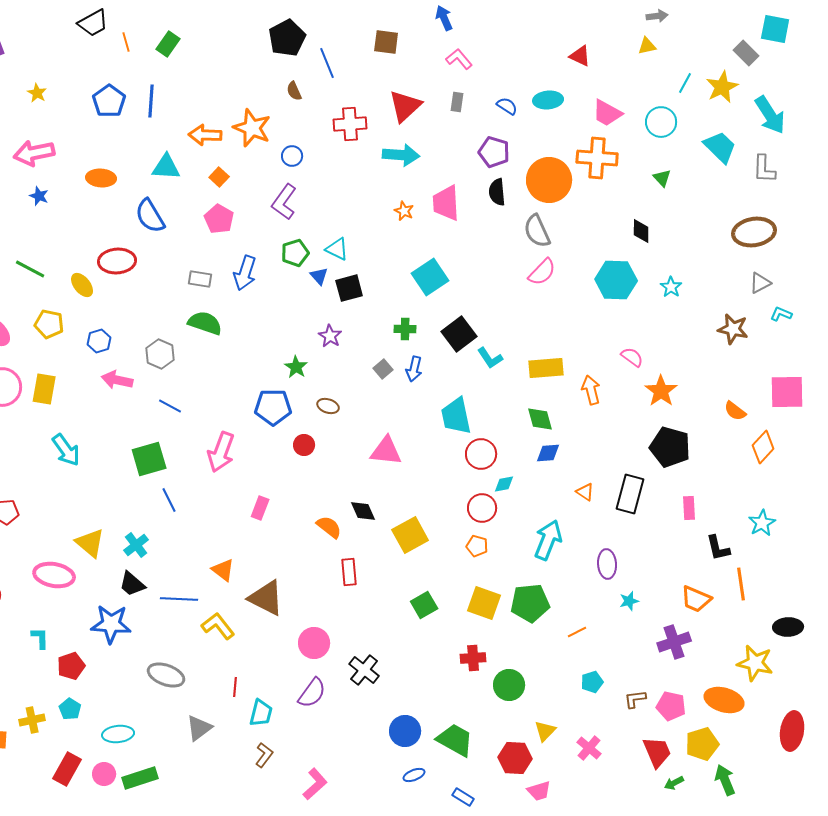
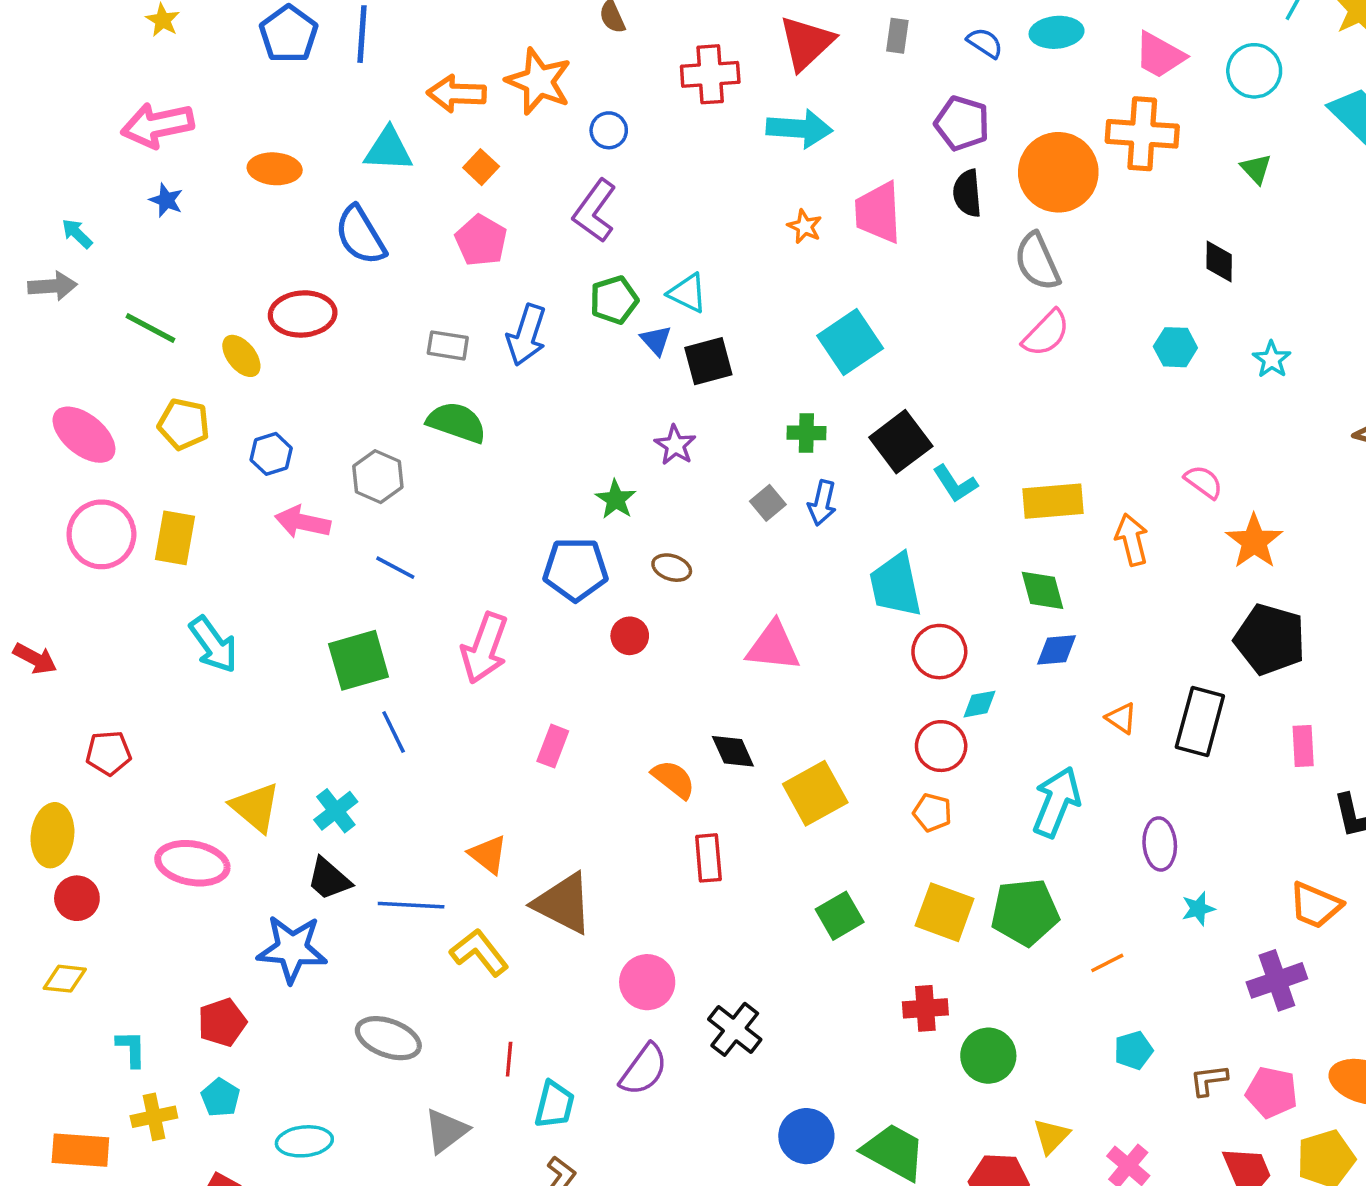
cyan hexagon: (616, 280) -> (1175, 347), size x0.6
cyan L-shape: (40, 638) -> (131, 1049), moved

